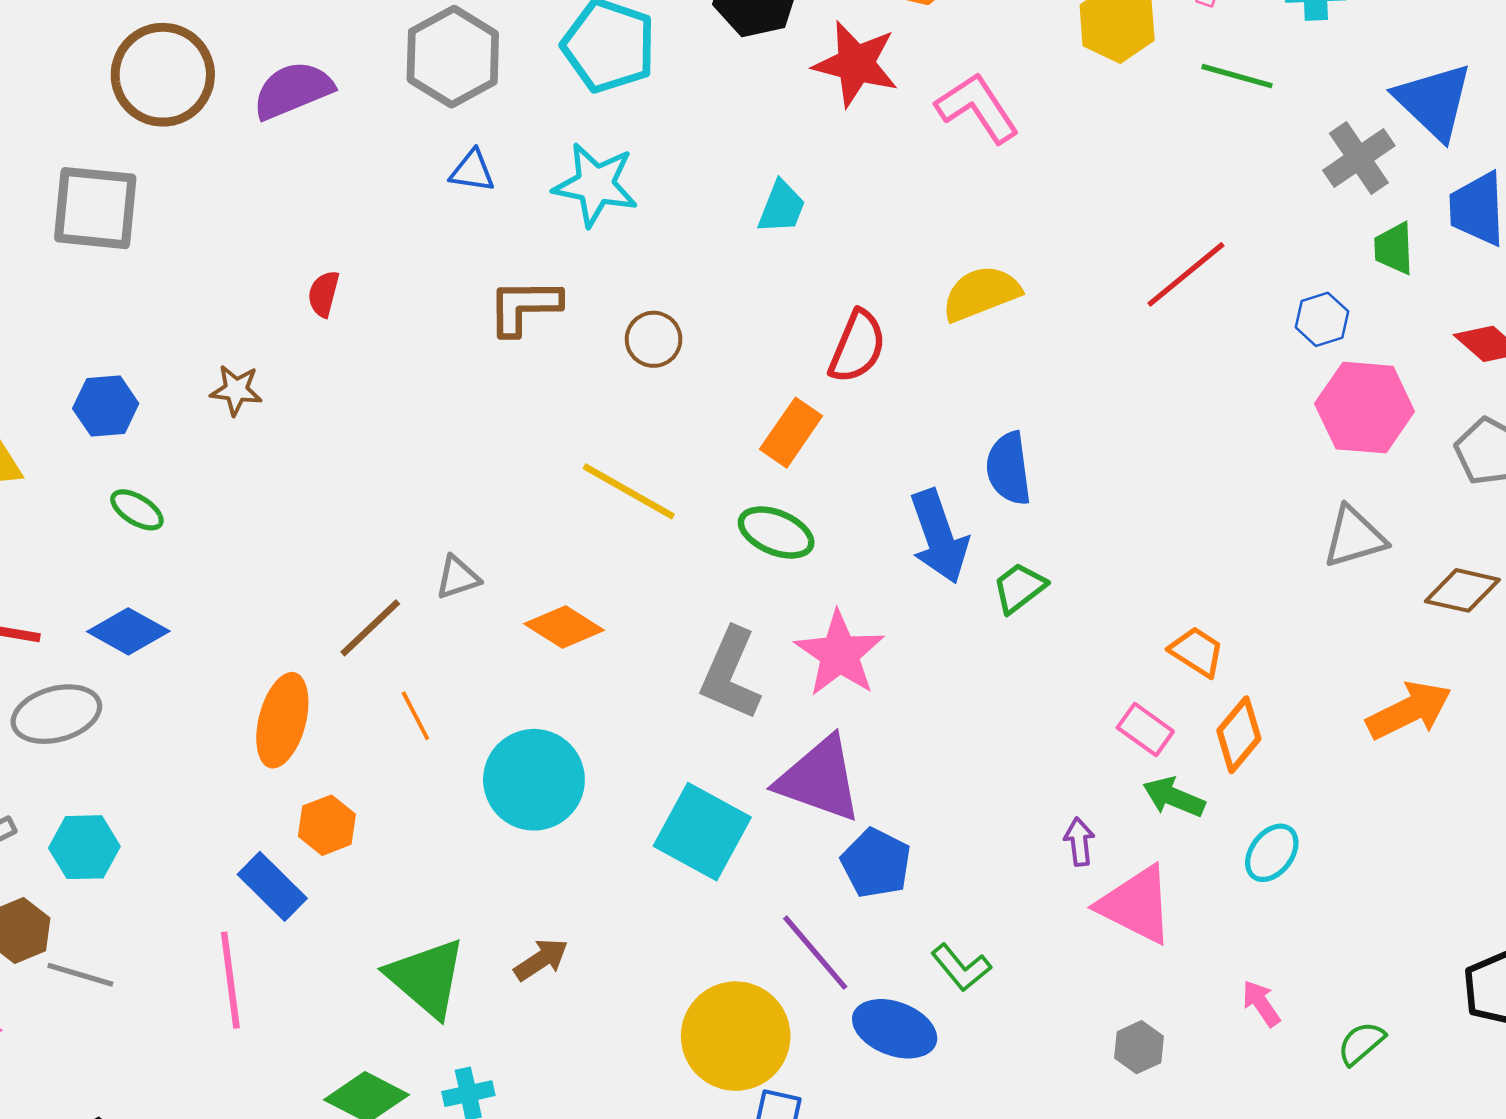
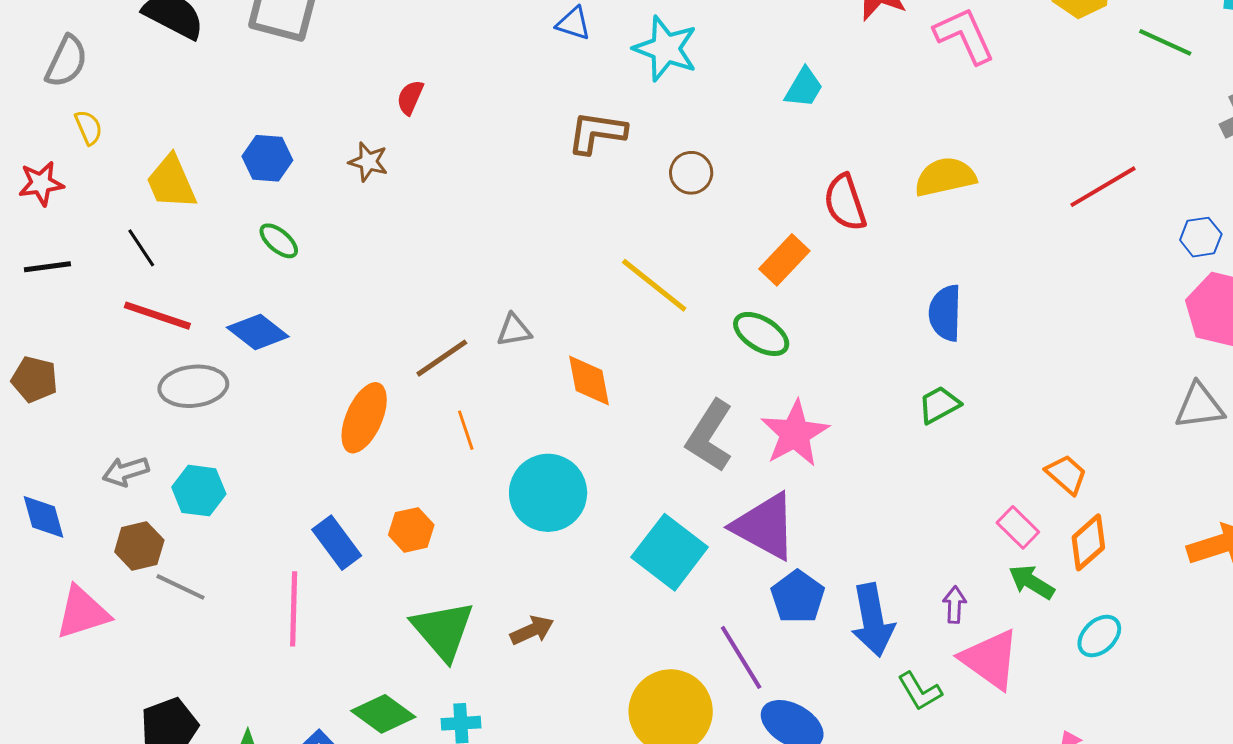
red semicircle: (324, 294) -> (410, 97), moved
red semicircle: (857, 347) -> (845, 203), turned 130
blue arrow: (939, 537) -> (873, 620), moved
orange diamond: (564, 627) -> (589, 381), turned 38
orange hexagon: (327, 825) -> (411, 530), moved
green L-shape: (961, 968) -> (920, 691), moved

